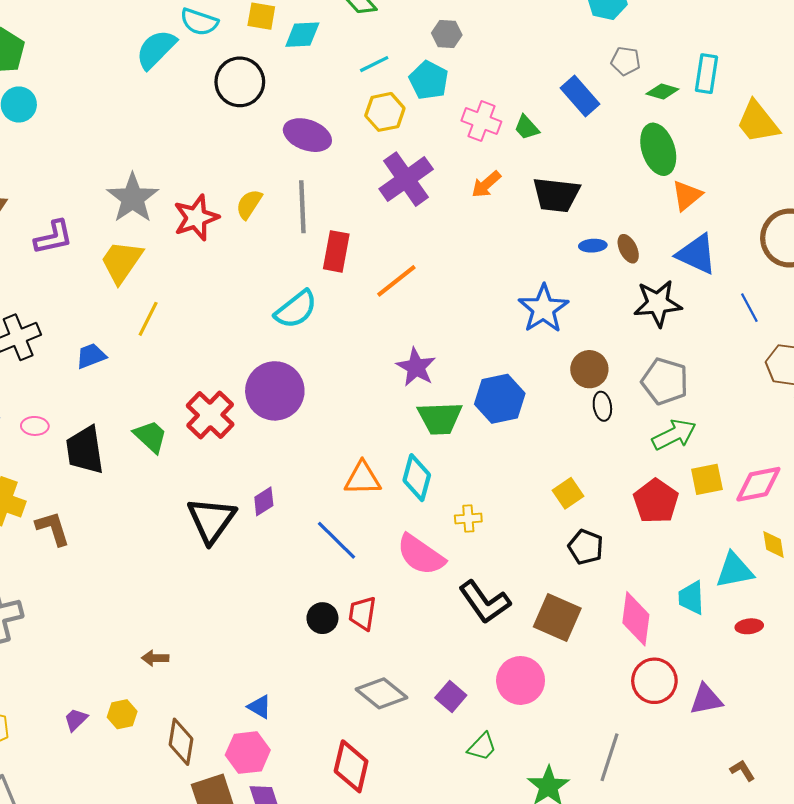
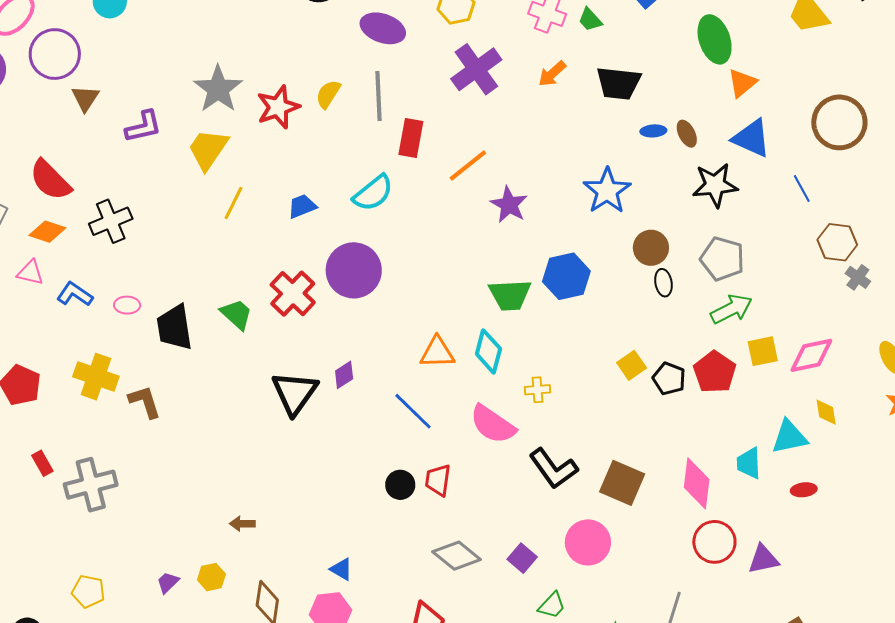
blue trapezoid: (91, 356) -> (302, 206), moved
purple star: (416, 367) -> (509, 205), moved
black pentagon: (586, 547) -> (669, 379), moved

